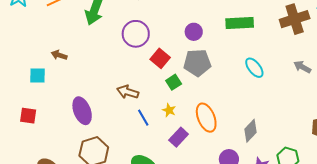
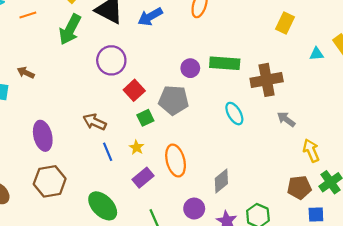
brown cross: (295, 19) -> (267, 80), moved
purple circle: (194, 32) -> (190, 68), moved

